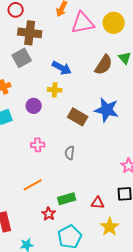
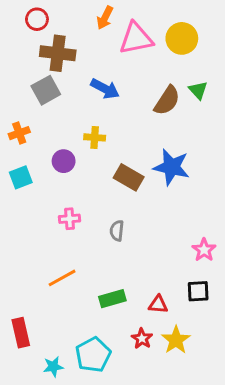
blue arrow: (62, 68) -> (105, 89), moved
red star: (49, 214) -> (142, 339), moved
cyan pentagon: (70, 237) -> (93, 355), moved

